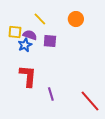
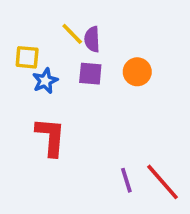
orange circle: (76, 19) -> (137, 72), moved
purple semicircle: (30, 35) -> (92, 39), moved, turned -112
purple line: (51, 94) -> (126, 180), moved

